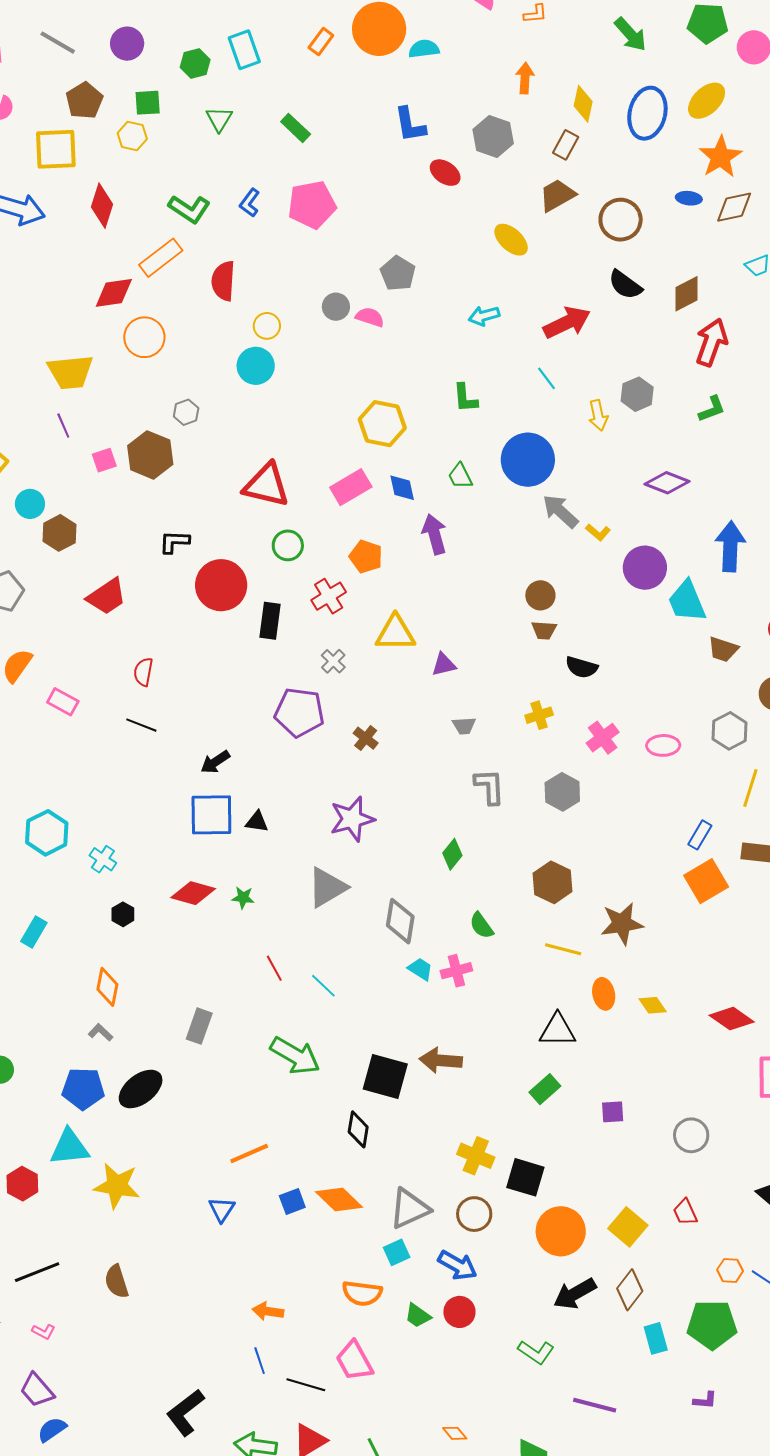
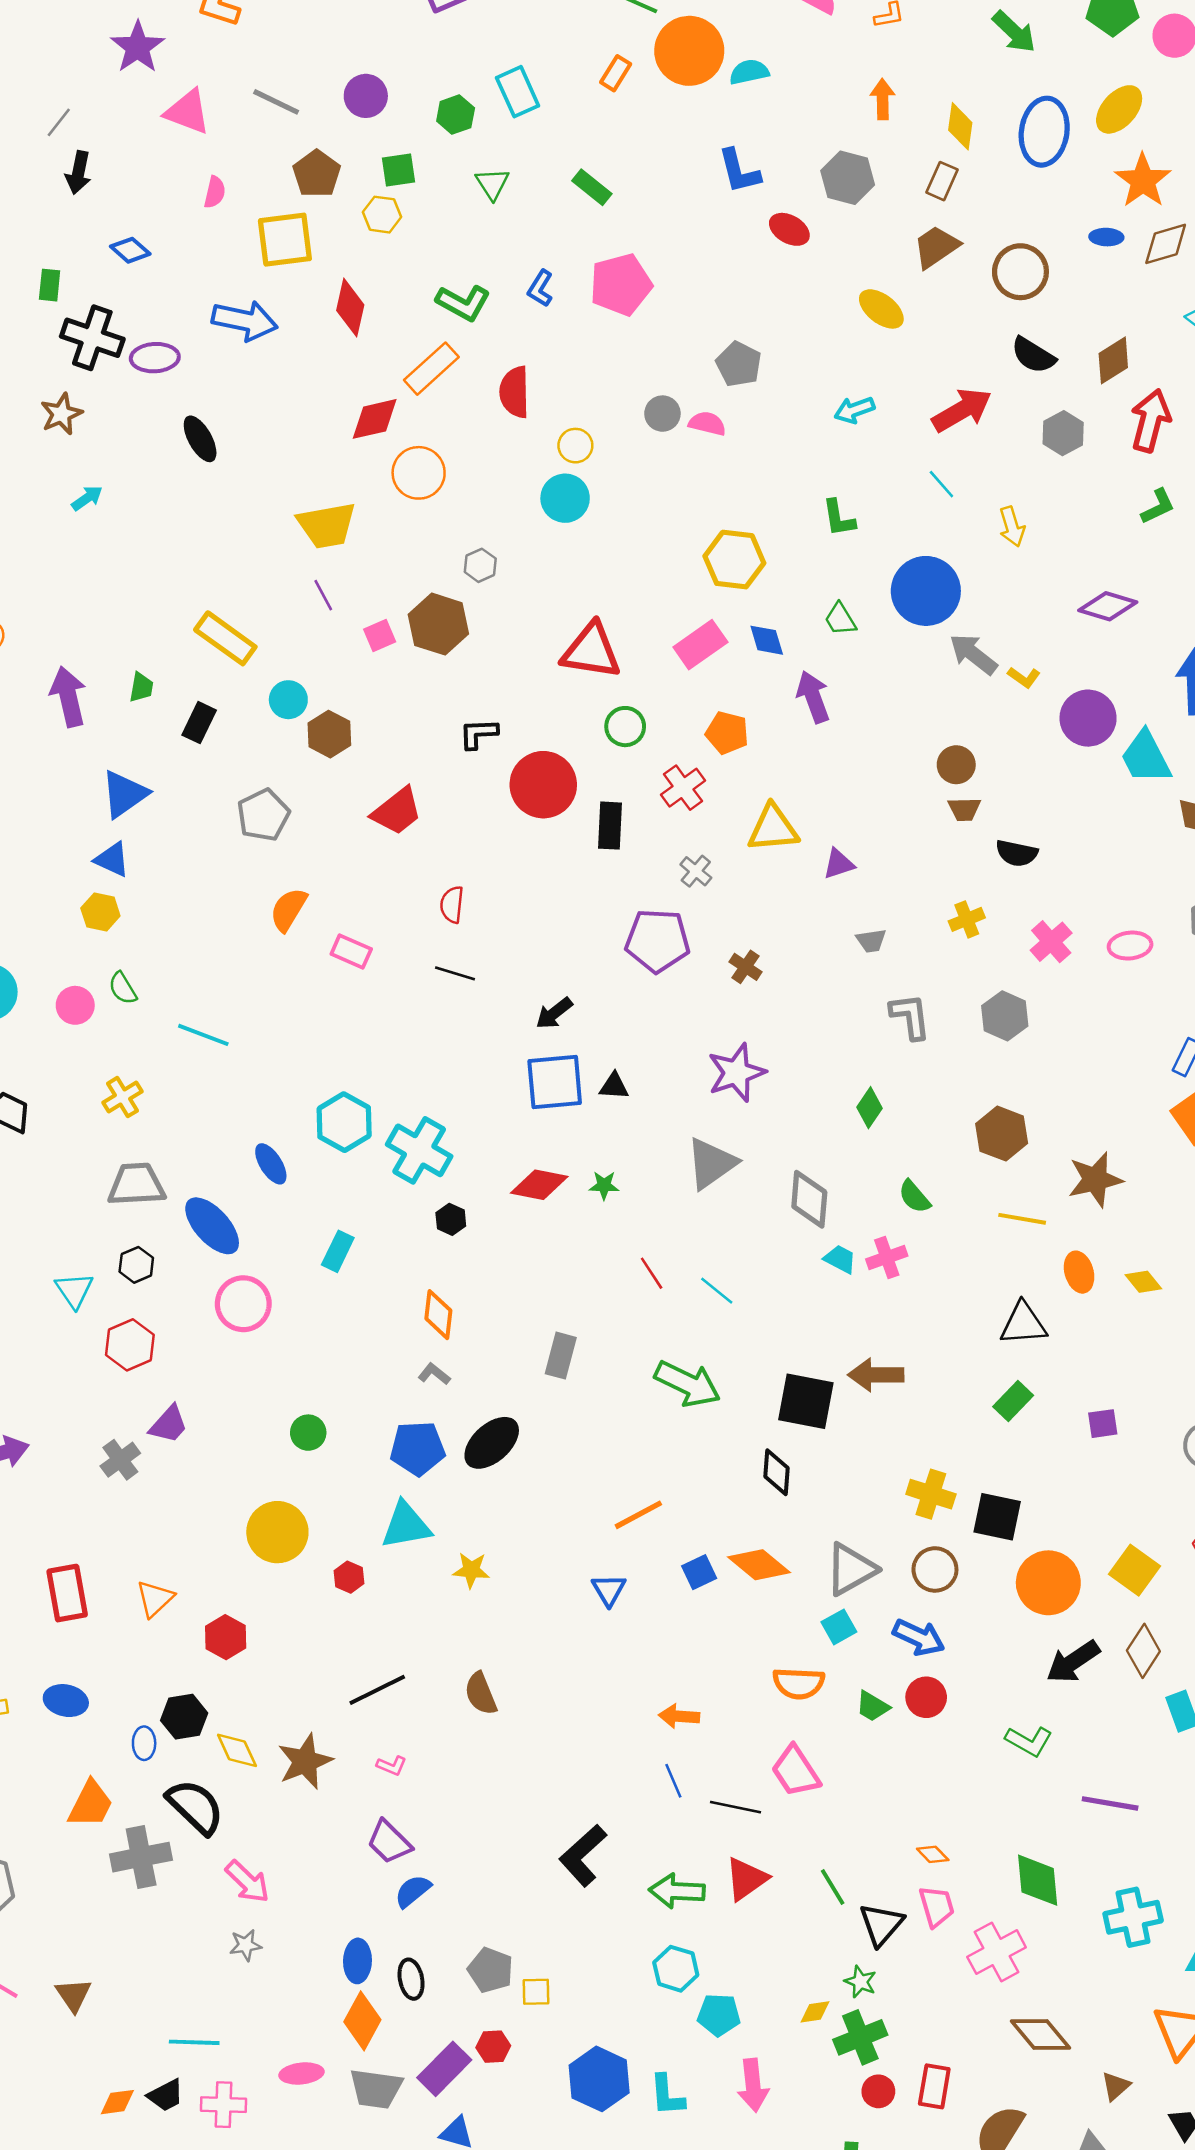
gray hexagon: (637, 394) -> (1063, 433), moved
cyan cross: (103, 859) -> (419, 1150), size x1.8
red hexagon: (22, 1184) -> (349, 1577), size x0.7
yellow star: (117, 1186) -> (471, 1570), size x0.6

